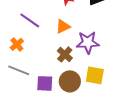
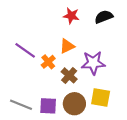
purple line: (30, 20) -> (25, 50), moved
orange cross: (17, 44) -> (48, 62), moved
gray line: (19, 70) -> (21, 105), moved

